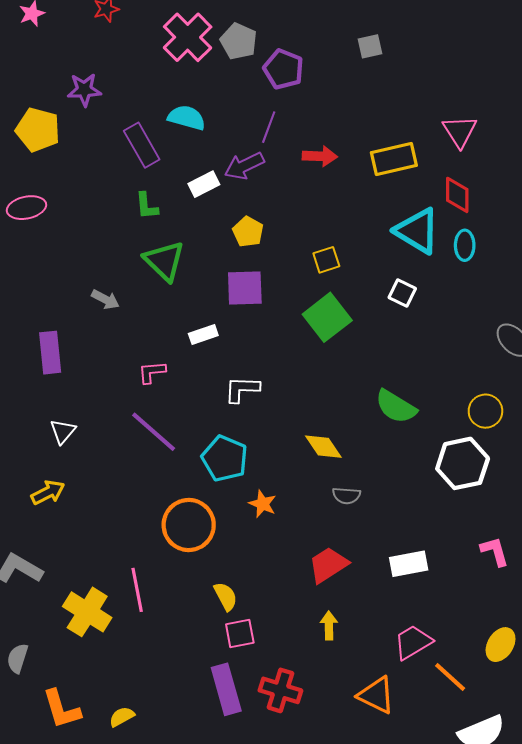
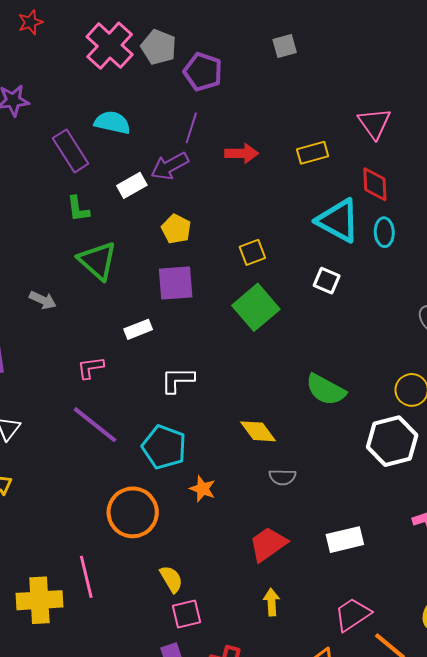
yellow rectangle: (394, 159) -> (313, 153), size x0.7
yellow cross: (87, 612) -> (39, 600), turned -33

